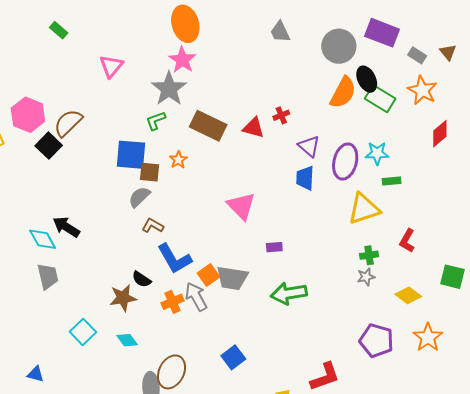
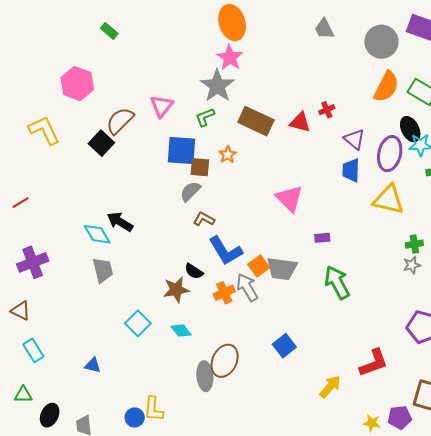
pink triangle: (111, 66) -> (162, 106), moved
black ellipse: (367, 79) -> (410, 129), moved
pink hexagon: (28, 115) -> (77, 84), moved
yellow triangle: (364, 209) -> (389, 200), moved, turned 32
green arrow: (289, 293) -> (337, 283), turned 72

